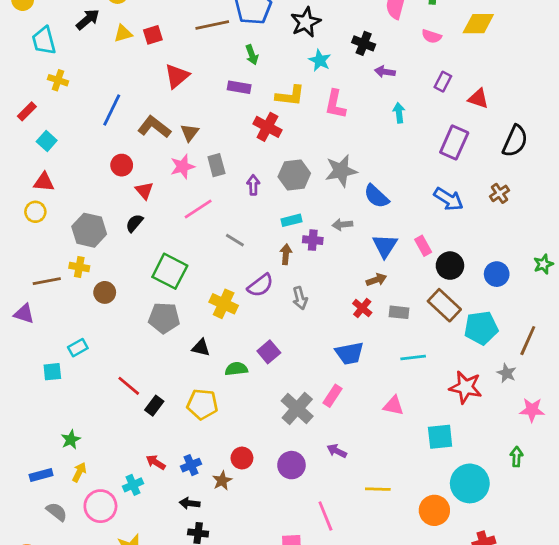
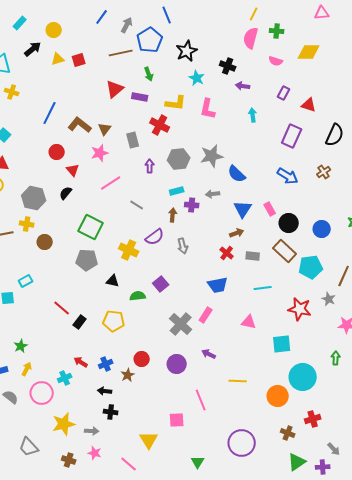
red triangle: (177, 76) -> (115, 89), moved
gray rectangle: (216, 165) -> (133, 140), moved

